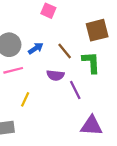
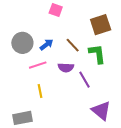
pink line: (13, 70) -> (38, 65), moved
yellow line: (25, 99) -> (40, 91), turned -32
purple triangle: (91, 126) -> (101, 111), turned 40

